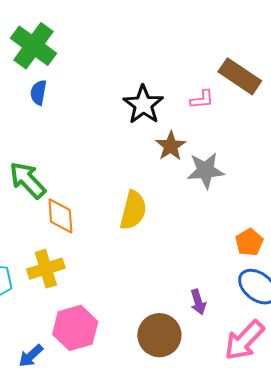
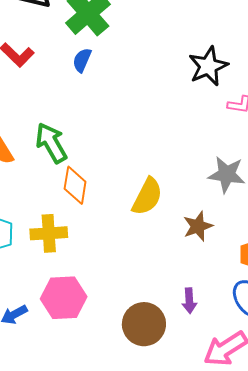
black star: (143, 105) -> (208, 66), moved
brown star: (171, 146) -> (198, 226), moved

